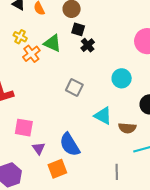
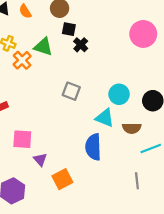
cyan circle: (122, 78) -> (119, 94), moved
blue semicircle: (70, 145) -> (93, 147), moved, turned 35
gray line: (117, 172) -> (137, 181), moved

